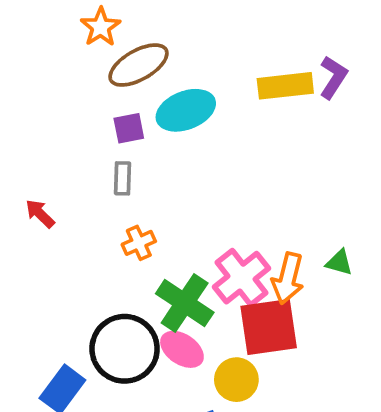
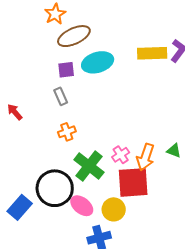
gray rectangle: (123, 178) -> (61, 96), turned -30
pink cross: (241, 278) -> (121, 155), size x0.6
pink ellipse: (182, 349) -> (82, 206), moved

